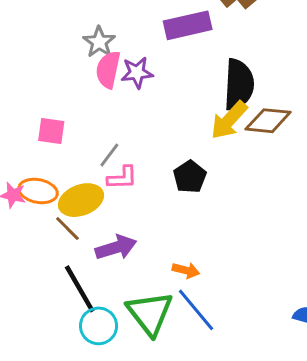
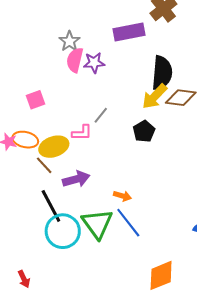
pink square: (51, 131) -> (35, 100), turned -30
gray line: (109, 155) -> (101, 115), moved
black pentagon: (190, 177) -> (144, 131), moved
cyan circle: (99, 326) -> (63, 231), size x1.4

